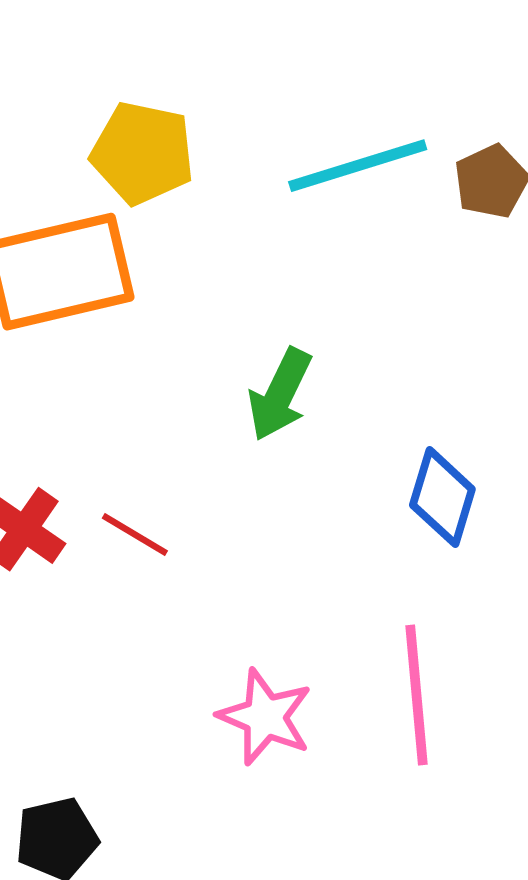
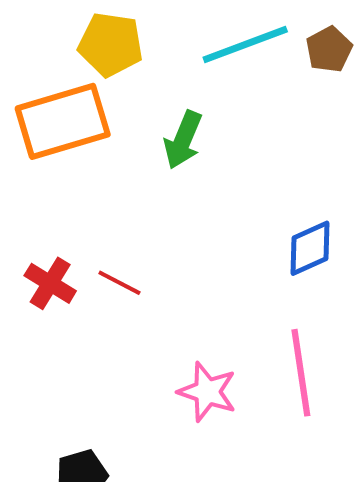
green arrow: (280, 394) -> (183, 140), moved
blue diamond: (442, 497) -> (310, 248), turned 52

